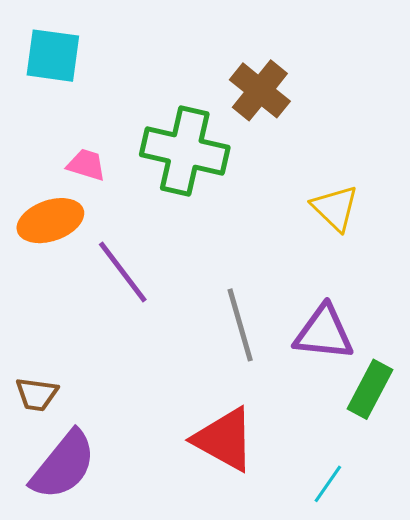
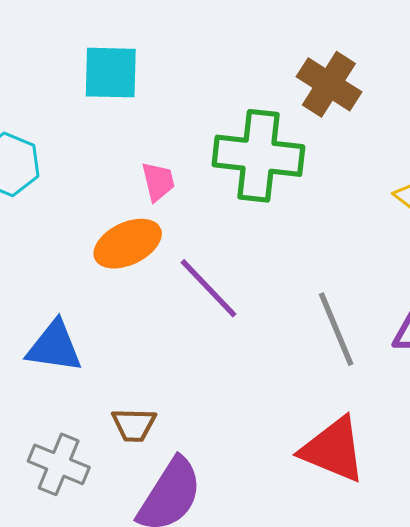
pink trapezoid: (86, 165) -> (158, 182), turned 66

